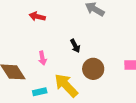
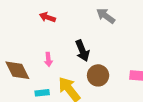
black arrow: (75, 46) -> (82, 51), size x1.5

